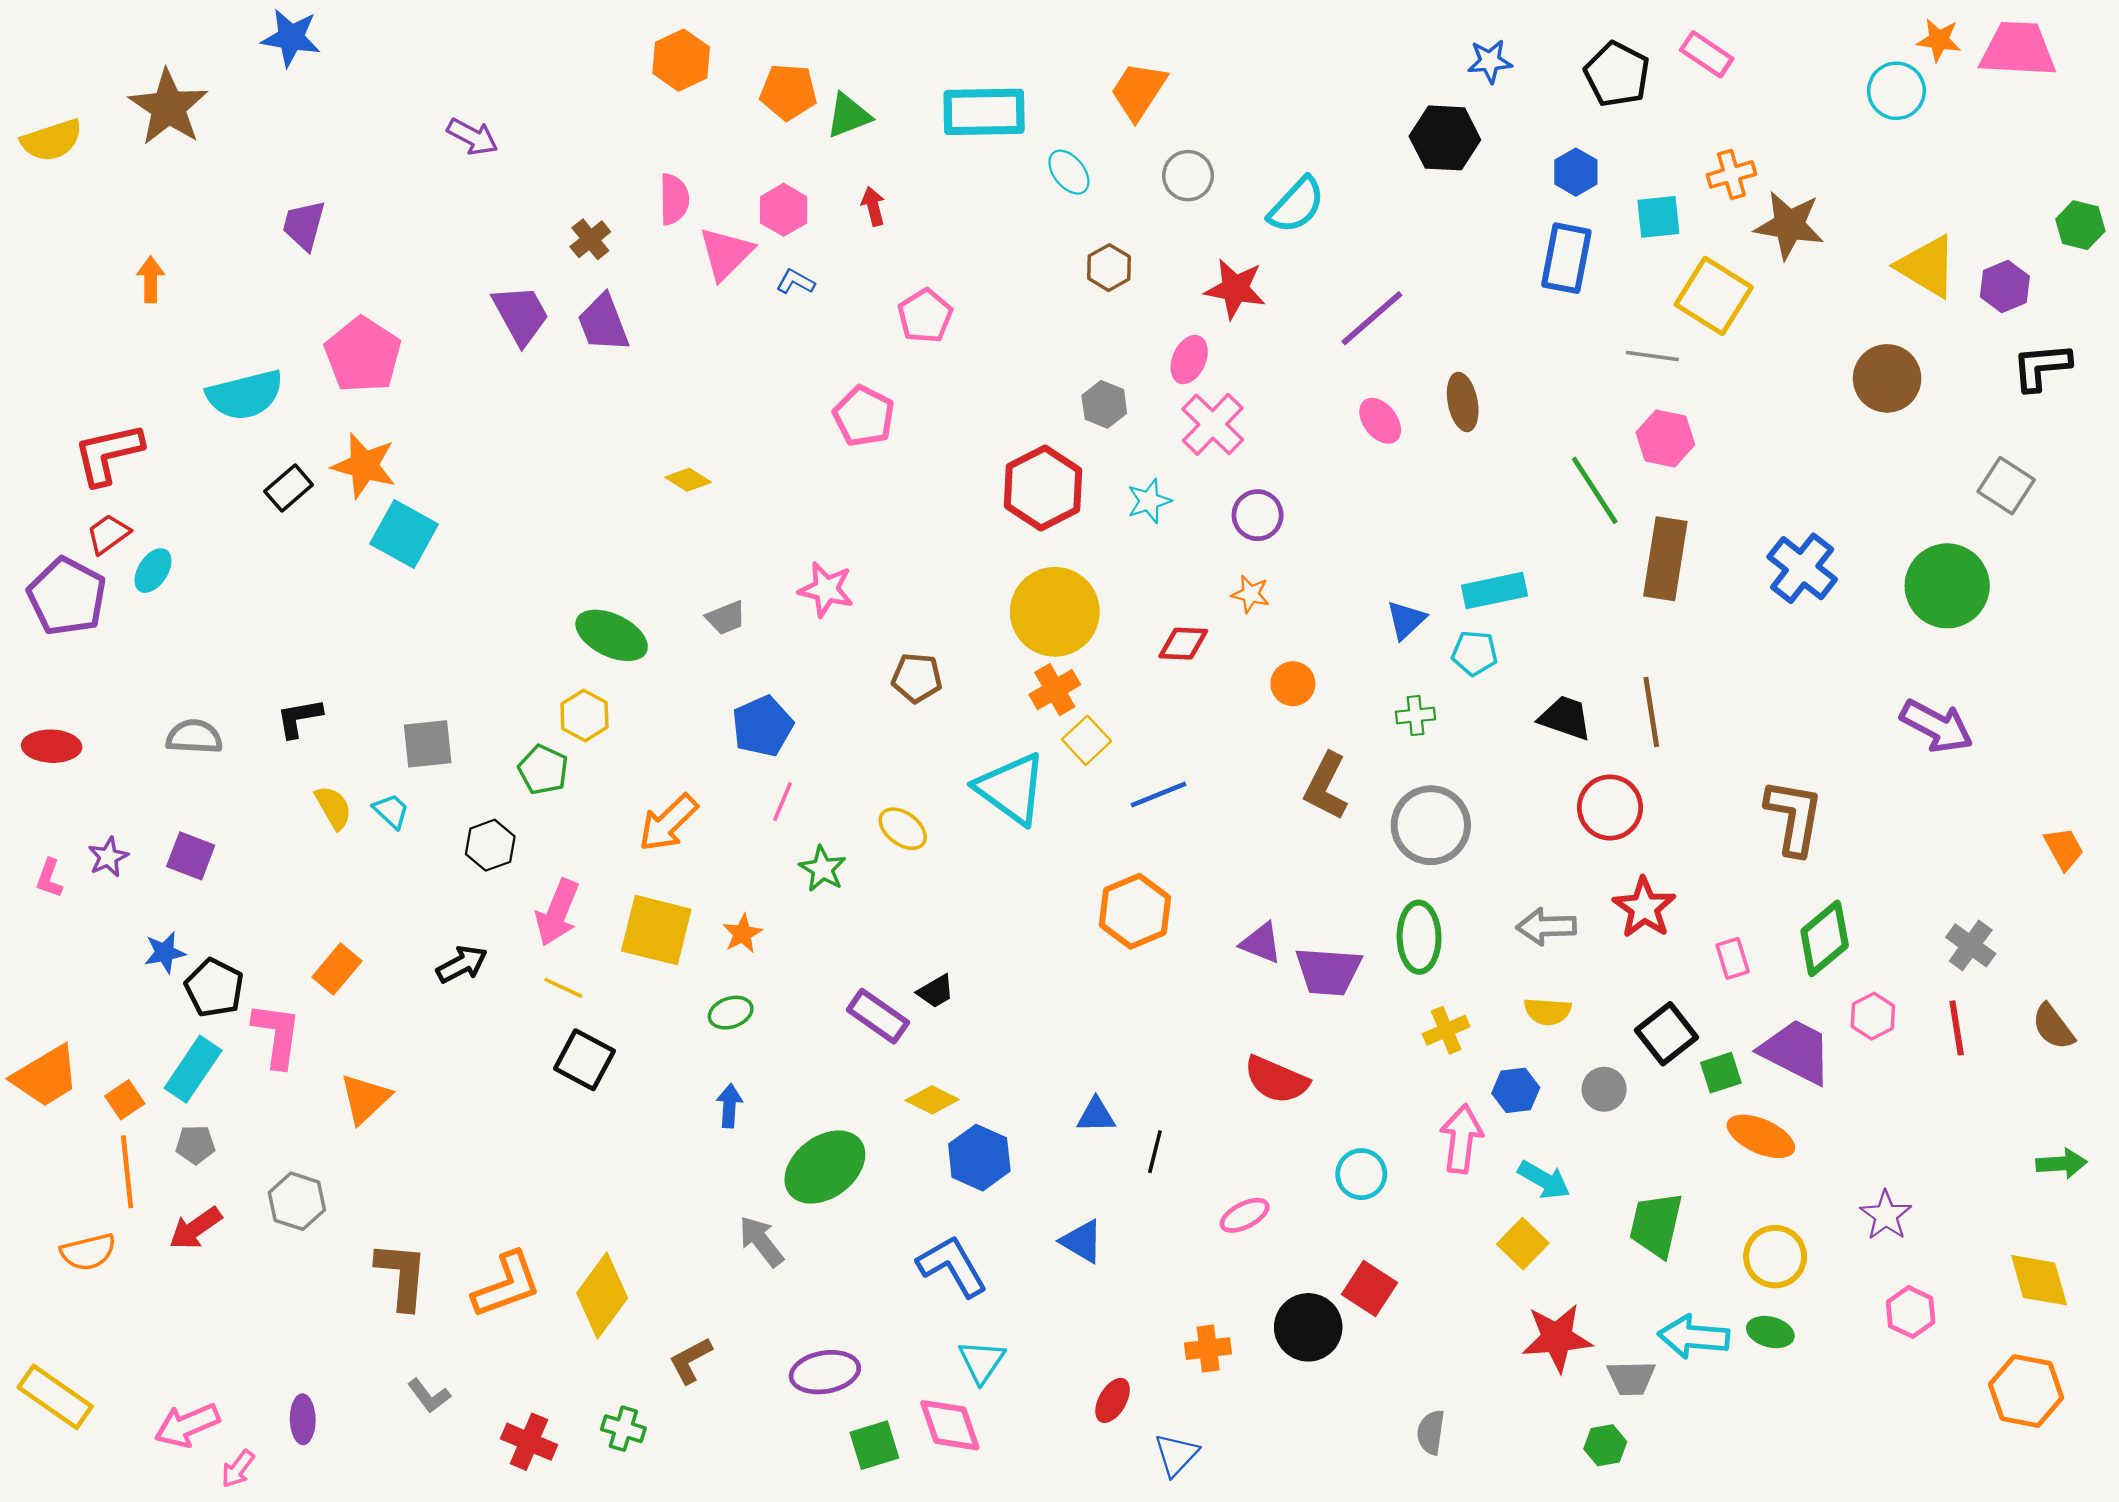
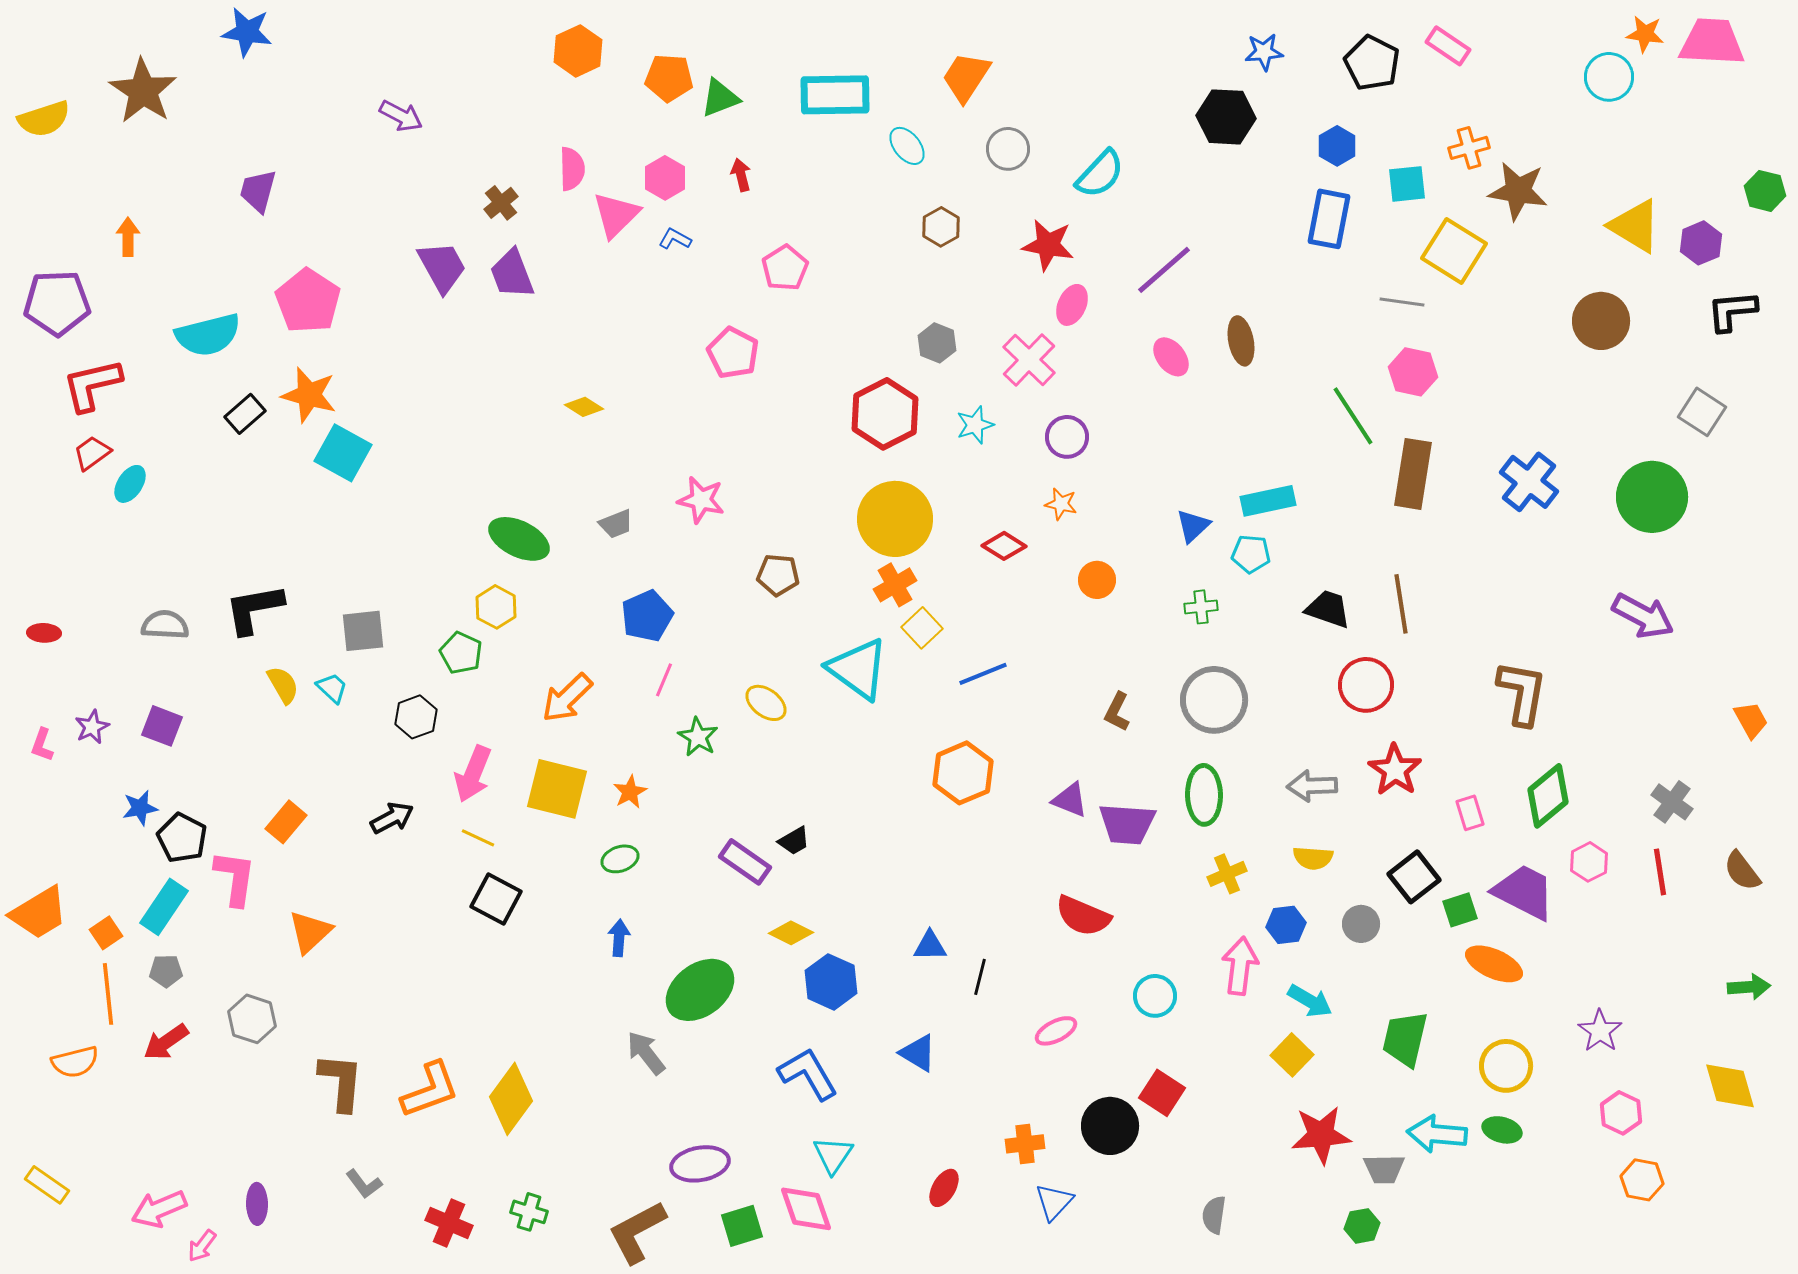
pink ellipse: (1189, 360) -> (1072, 305), moved
purple pentagon: (67, 596) -> (57, 303), moved, turned -30
red diamond: (1183, 644) -> (1004, 546), turned 30
black L-shape: (299, 718) -> (254, 609), size x1.5
red ellipse: (52, 746) -> (44, 633), size x0.7
brown L-shape: (1326, 786) -> (1117, 712), moved, size x0.7
brown L-shape: (691, 1360) -> (637, 1232), moved, size x1.6
orange hexagon: (2026, 1391) -> (1642, 1180), moved, size x0.7
yellow rectangle: (55, 1397) -> (47, 1185), size x0.7
blue triangle: (1176, 1455) -> (1054, 1202), moved

